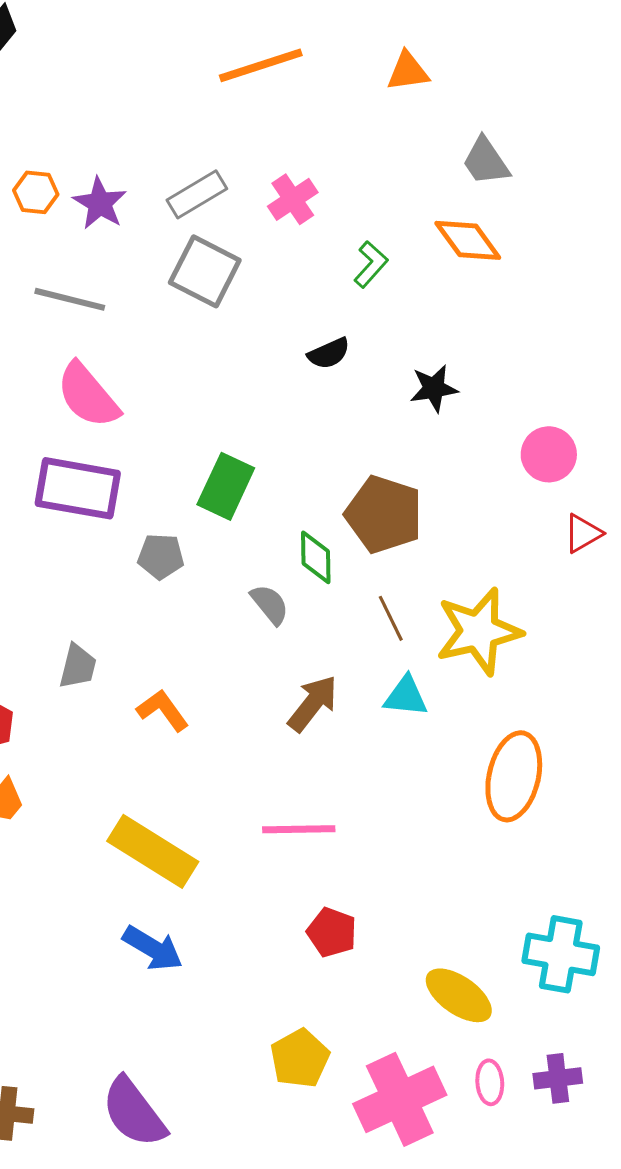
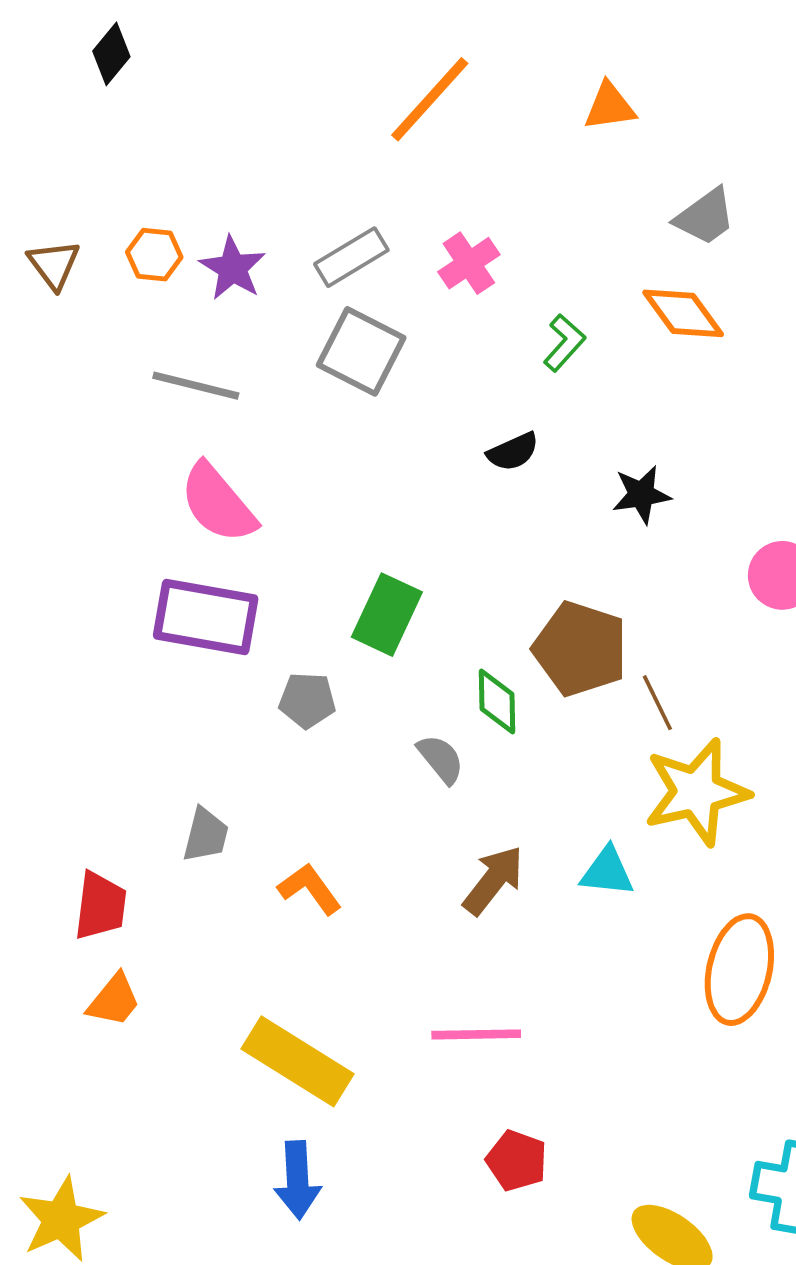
orange line: (261, 65) -> (430, 99), turned -30
gray trapezoid: (486, 161) -> (705, 217), turned -92
brown line: (391, 618) -> (657, 703), moved
blue arrow: (153, 948) -> (297, 1180), turned 56

